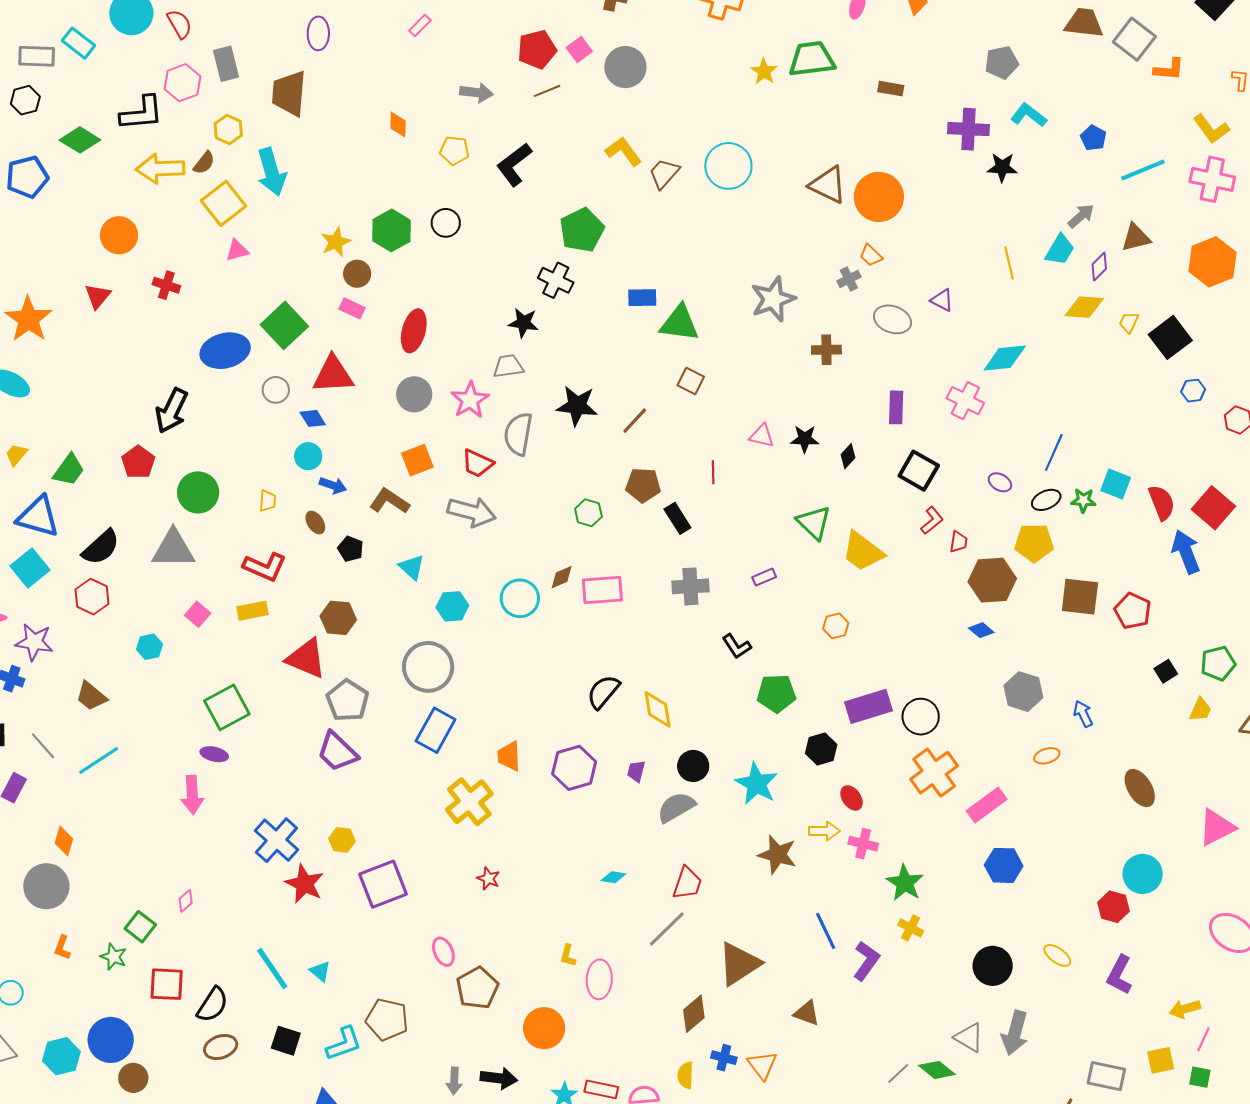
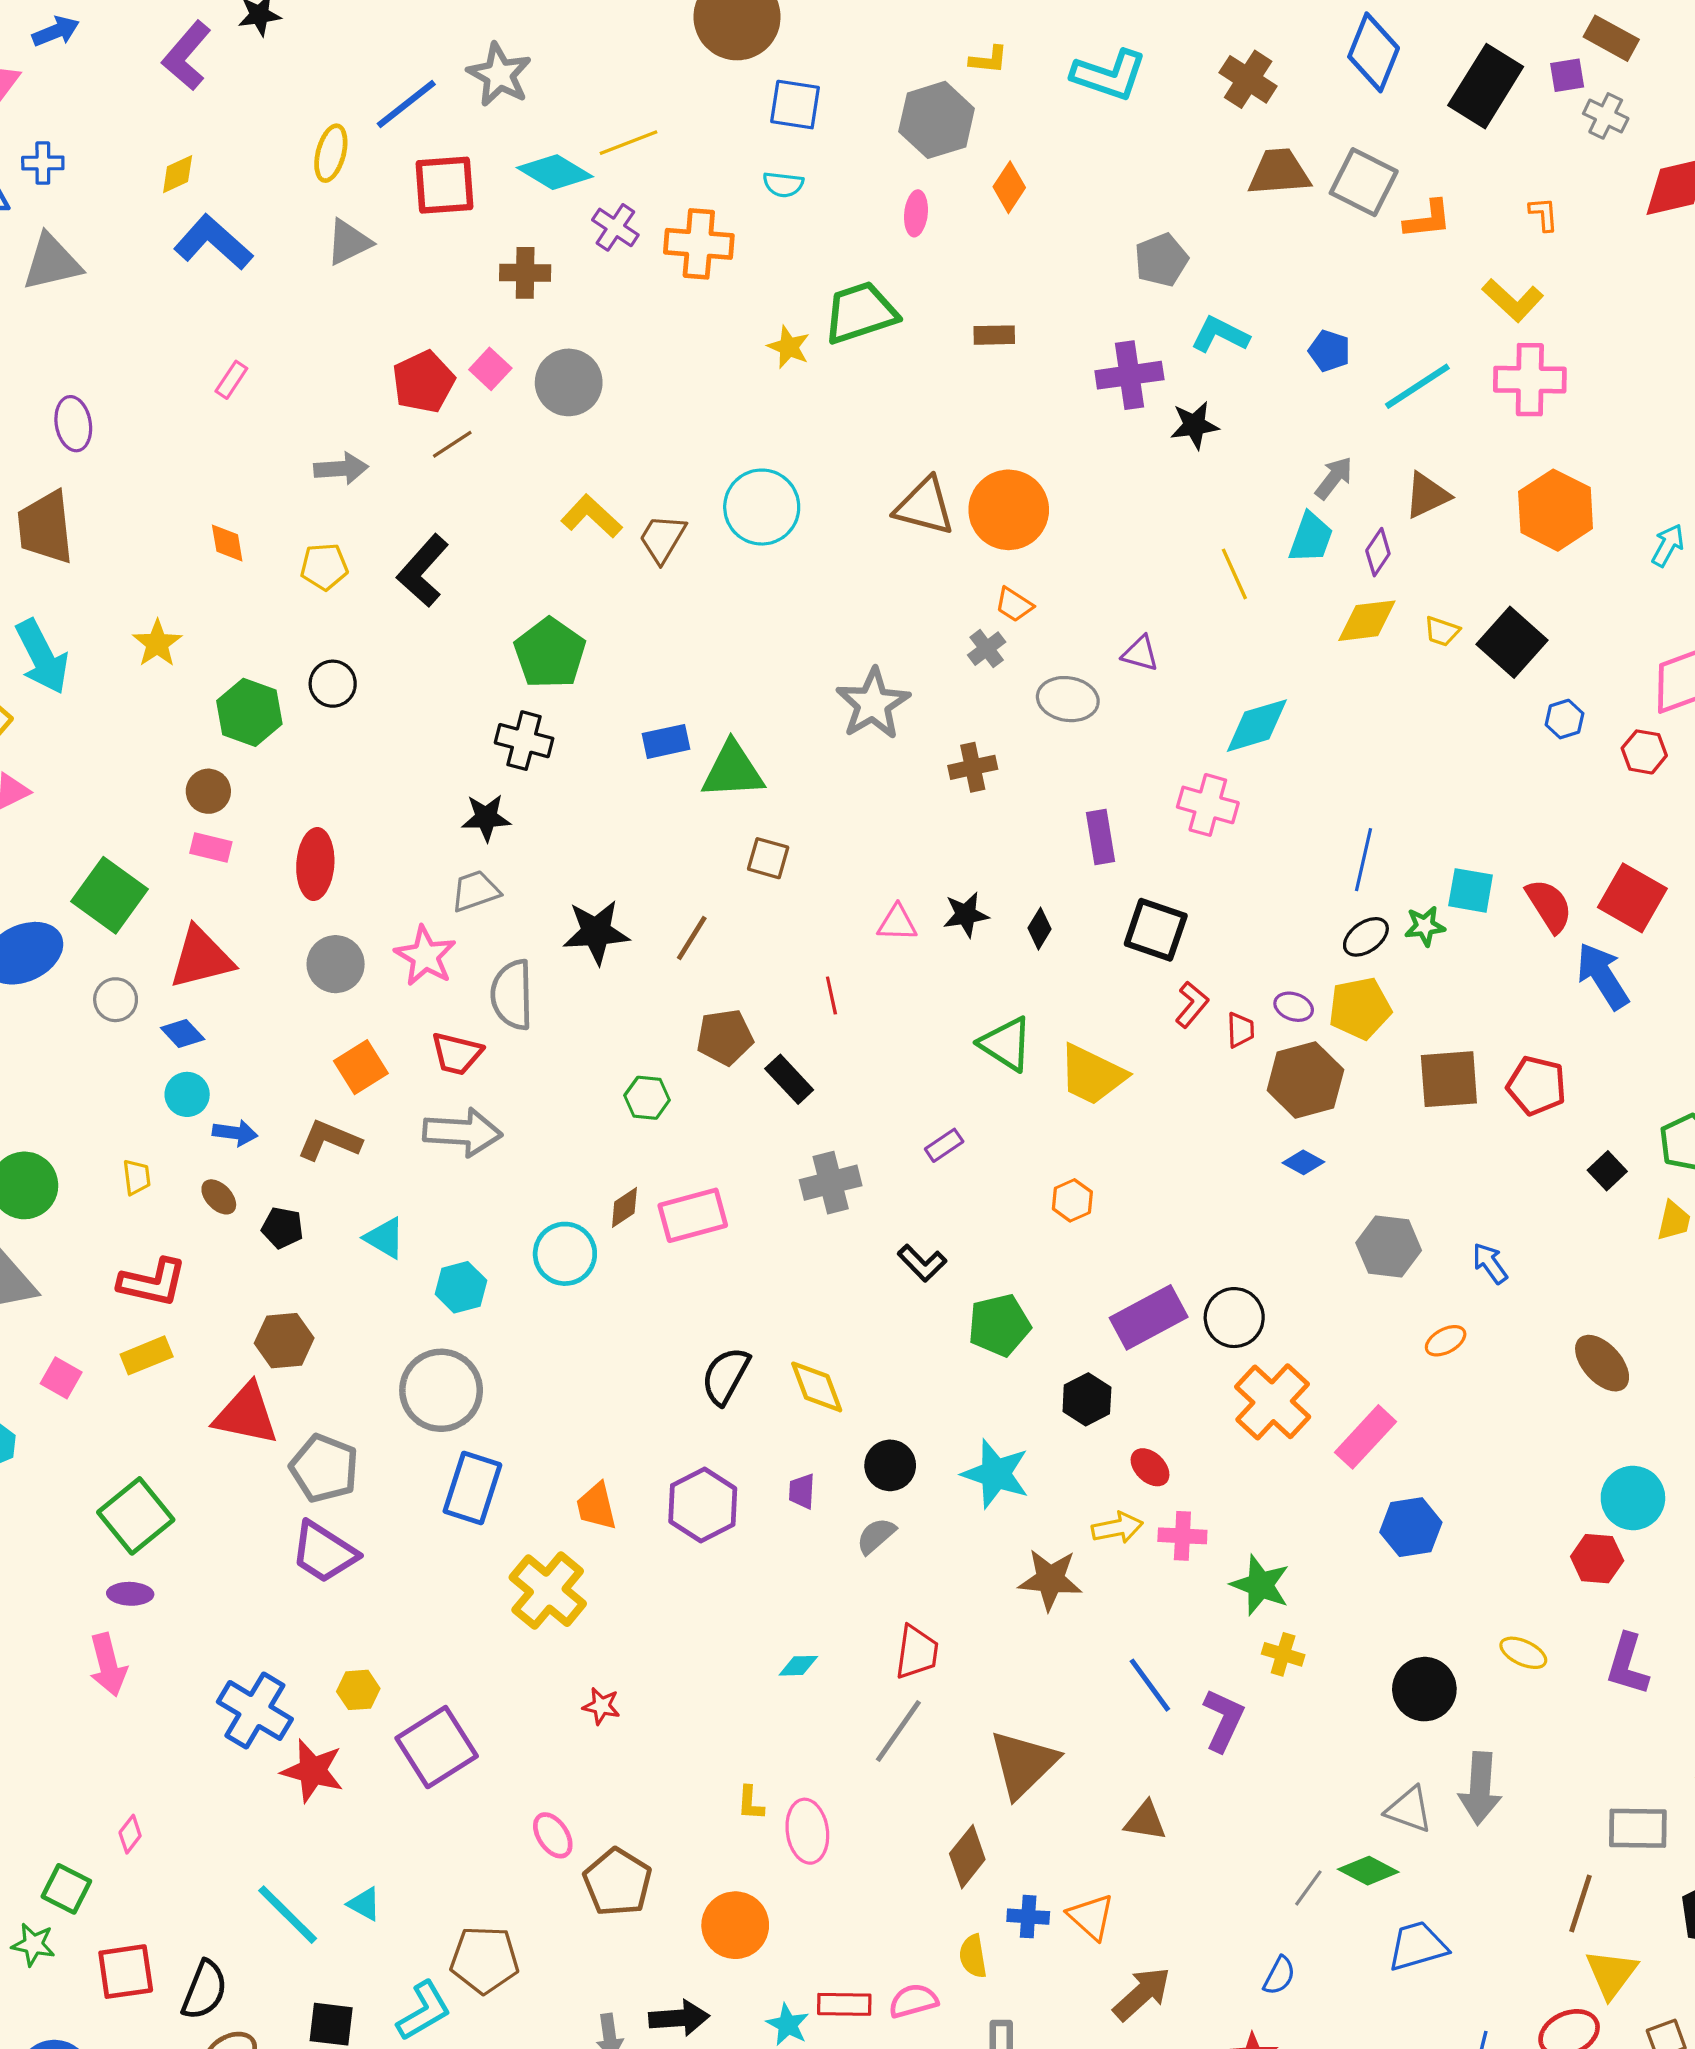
yellow star: (336, 242) -> (157, 643), moved
yellow trapezoid: (1129, 322) -> (1442, 631), turned -85
purple ellipse: (1000, 482) -> (1294, 1007), moved
gray semicircle: (676, 807) -> (876, 1536), size x0.7

